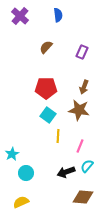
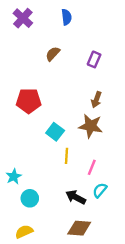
red pentagon: (46, 88) -> (29, 101), moved
black arrow: (66, 172) -> (76, 197), turned 48
brown diamond: (83, 197) -> (79, 228), moved

